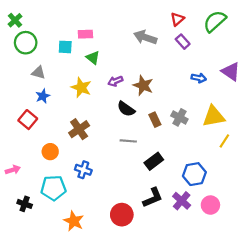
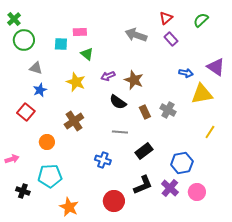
green semicircle: (215, 21) -> (201, 20), size x0.7
yellow triangle: (214, 116) -> (202, 94), moved
blue cross: (83, 170) -> (103, 160), moved

